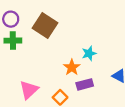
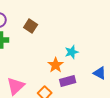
brown square: (45, 26) -> (31, 26), size x0.6

